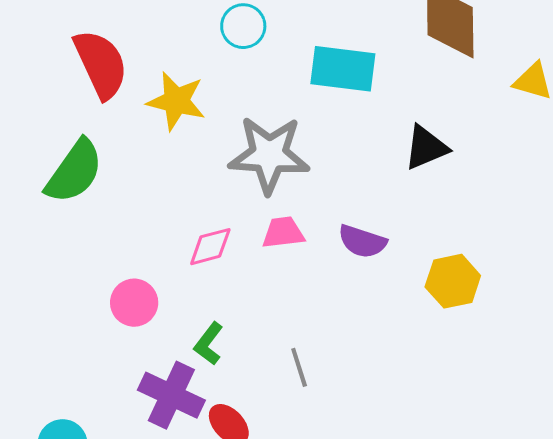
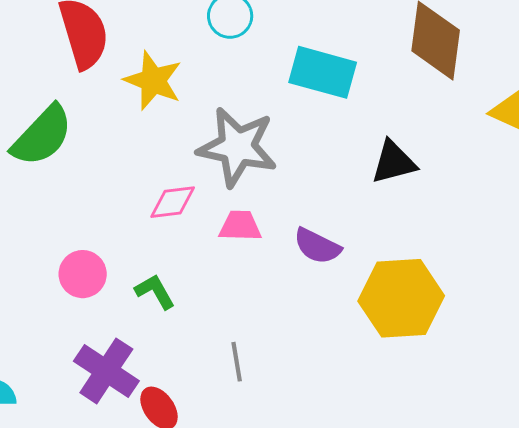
pink diamond: (210, 247) -> (173, 202), moved
yellow hexagon: (453, 281) -> (401, 298), size x1.5
green L-shape: (209, 344) -> (155, 292), moved, turned 105

